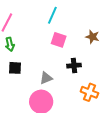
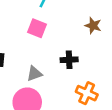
pink square: (59, 40) -> (37, 28), moved

